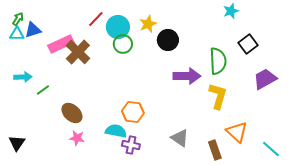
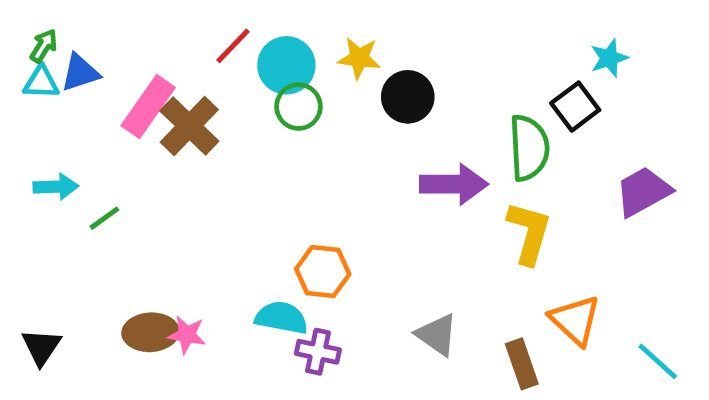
cyan star: (231, 11) -> (609, 58), moved
yellow star: (148, 24) -> (359, 58), turned 30
pink rectangle: (61, 44) -> (148, 107), turned -30
black square: (248, 44) -> (575, 107), moved
brown ellipse: (72, 113) -> (150, 332), moved, turned -45

